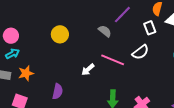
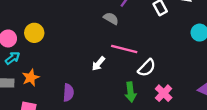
yellow circle: (60, 34) -> (34, 33), moved
white semicircle: (140, 52) -> (147, 68), moved

